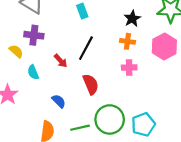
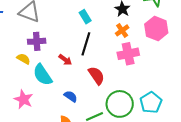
cyan rectangle: (82, 11) -> (85, 17), moved
orange cross: (127, 41) -> (122, 30), turned -32
pink cross: (129, 68) -> (128, 54), size x1.5
cyan semicircle: (33, 72) -> (43, 75), size x1.6

